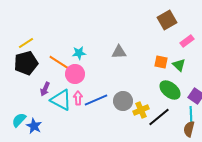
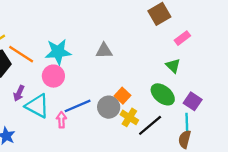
cyan star: (79, 53) -> (58, 52), size x1.6
orange square: (161, 62) -> (122, 96), moved, turned 32
orange line: (60, 63) -> (21, 54), moved
pink arrow: (78, 98) -> (61, 120), moved
yellow cross: (141, 110) -> (129, 117), turned -35

